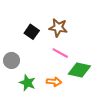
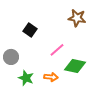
brown star: (58, 28) -> (77, 18), moved
pink line: (60, 53) -> (57, 50), turned -70

